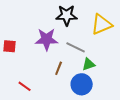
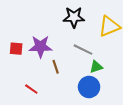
purple star: (47, 39) -> (40, 47), moved
brown line: (59, 68) -> (56, 67), moved, turned -40

